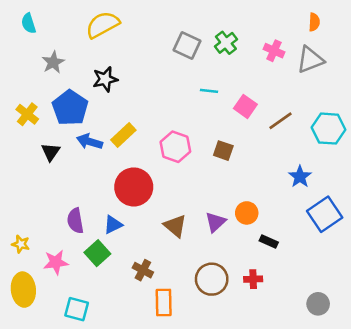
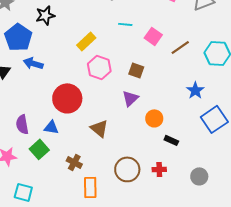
yellow rectangle: (123, 135) -> (86, 41), moved
purple triangle: (216, 222) -> (130, 98), moved
blue triangle: (113, 225) -> (51, 127), turned 35
gray circle: (318, 304) -> (199, 176), moved

